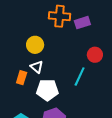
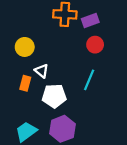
yellow circle: (35, 45) -> (25, 47), moved
red circle: (95, 55) -> (95, 45), moved

